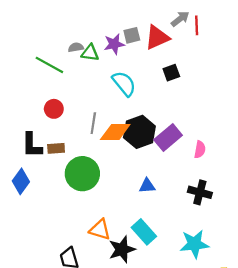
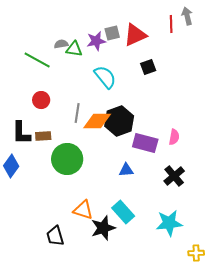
gray arrow: (180, 19) -> (187, 16), moved, turned -66
purple rectangle: (168, 137) -> (145, 143), moved, turned 55
black cross: (200, 192) -> (174, 176), turned 35

